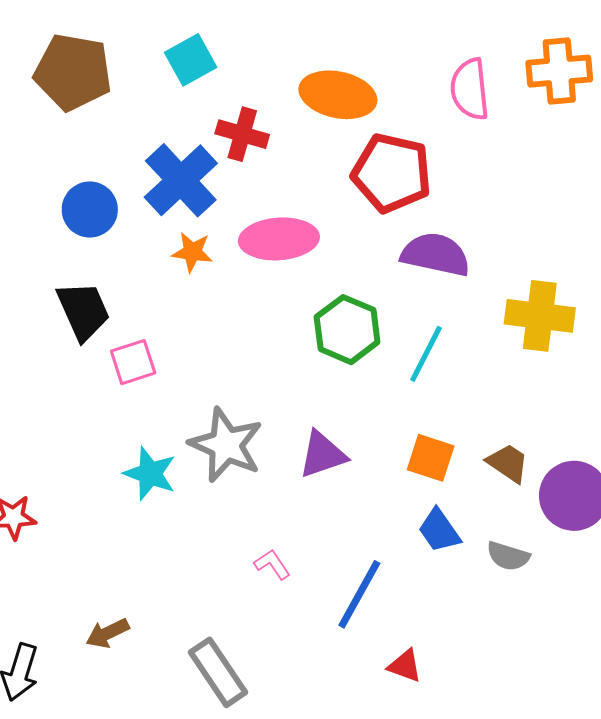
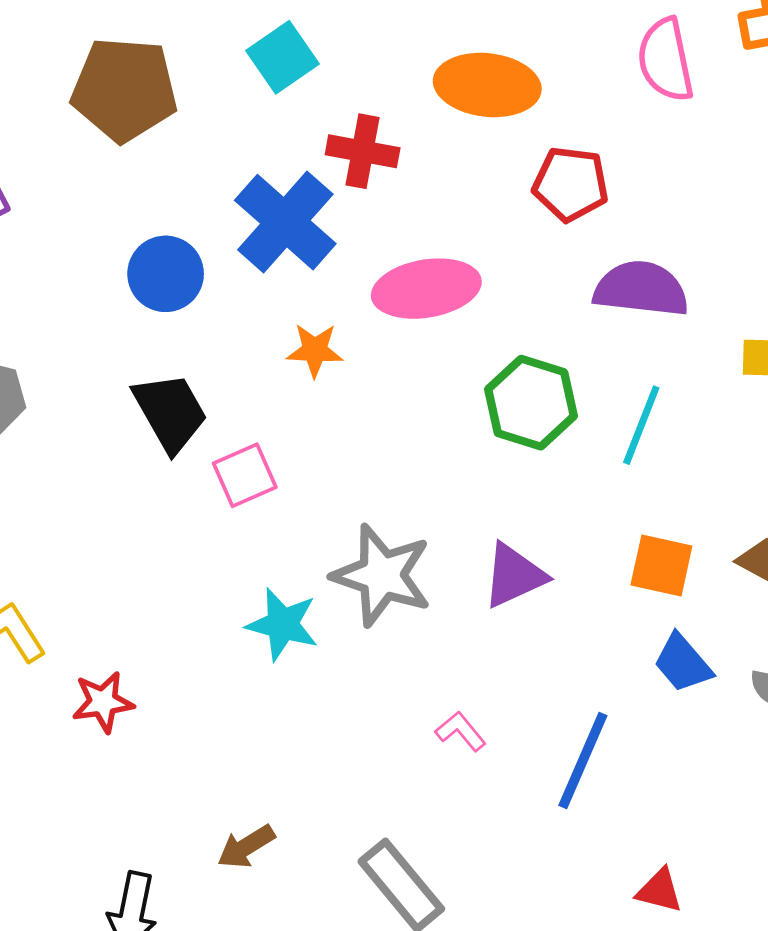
red pentagon: (392, 173) -> (571, 184), size x0.7
orange star: (192, 252) -> (315, 350), moved
red triangle: (405, 666) -> (659, 891), moved

